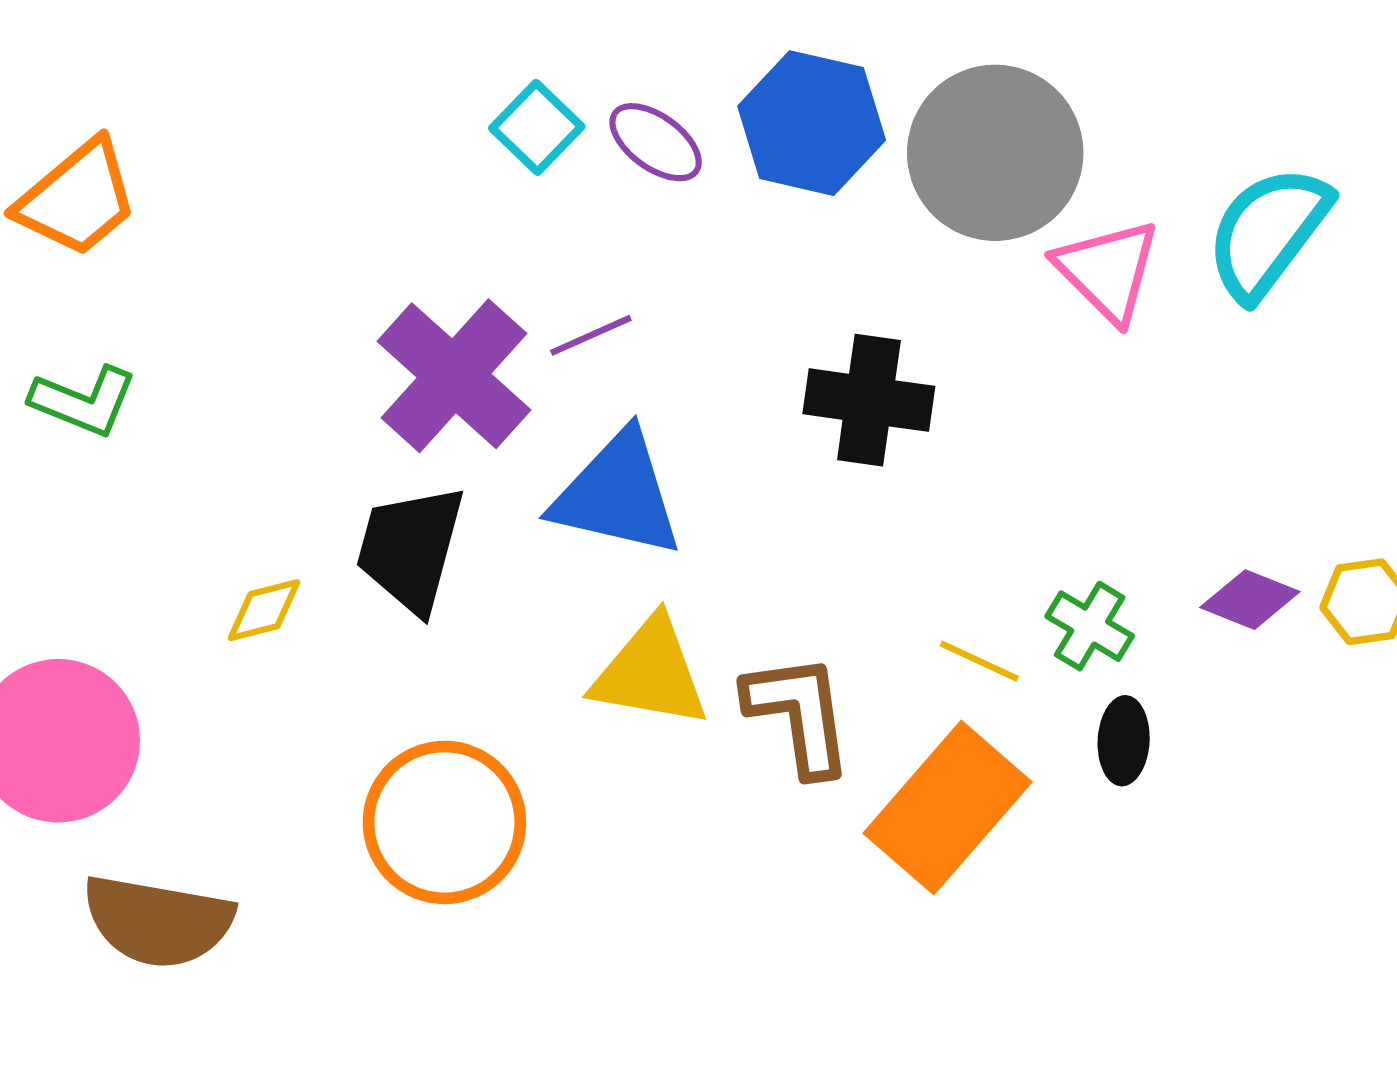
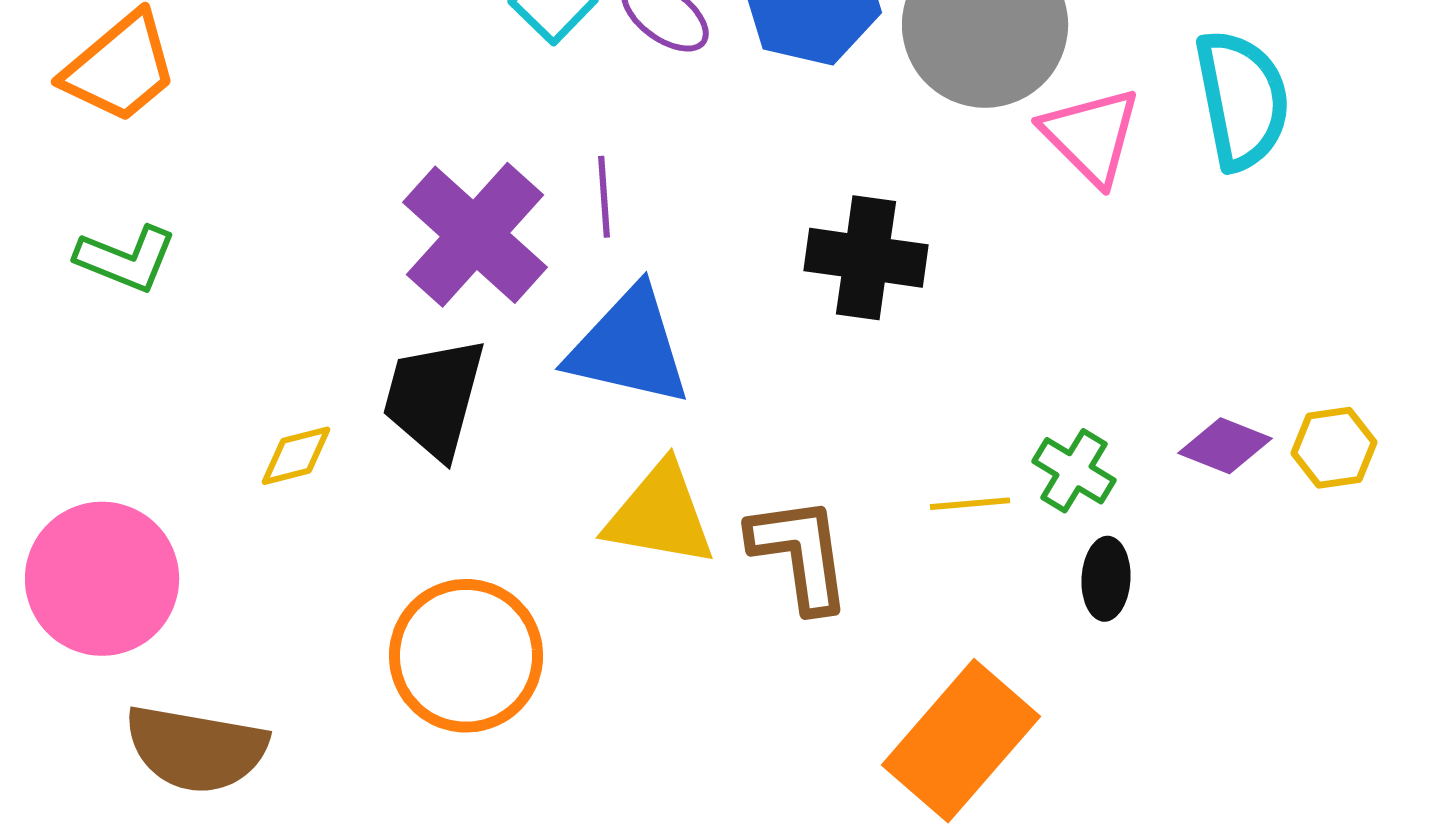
cyan semicircle: (1268, 232) -> (1242, 100), turned 132
purple line: (591, 335) -> (604, 197), turned -70
yellow line: (979, 661) -> (970, 504), turned -30
orange rectangle: (947, 808) -> (961, 741), moved

